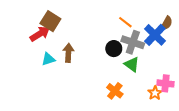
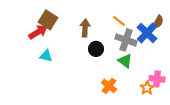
black circle: (114, 49) -> (96, 49), moved
brown arrow: (68, 53) -> (85, 28), moved
cyan triangle: (48, 59) -> (46, 56), turned 32

